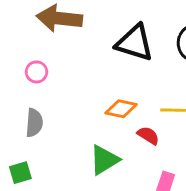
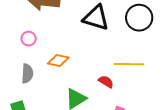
orange diamond: (121, 109) -> (58, 61), moved

